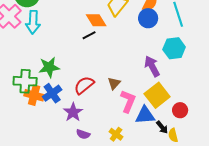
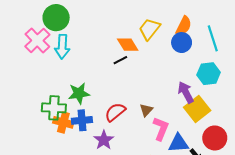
blue cross: (52, 93) -> (82, 120), turned 30
yellow square: (157, 95) -> (197, 109), moved
red circle: (180, 110) -> (215, 138), size x1.5

